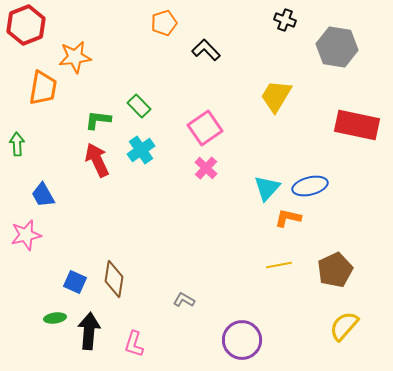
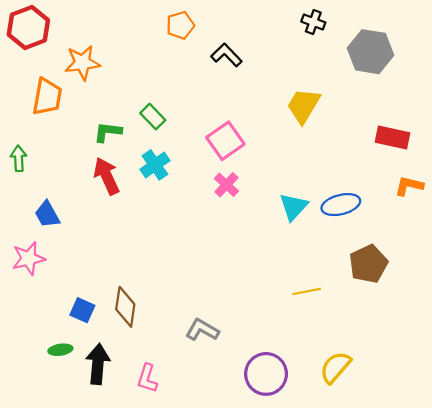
red rectangle: (357, 125) -> (393, 137), size x0.7
orange L-shape: (288, 218) -> (409, 186), moved
brown pentagon: (335, 270) -> (368, 264), moved
gray L-shape: (184, 300) -> (202, 330), size x1.4
yellow semicircle: (344, 326) -> (335, 367), moved

